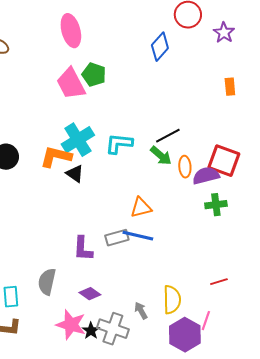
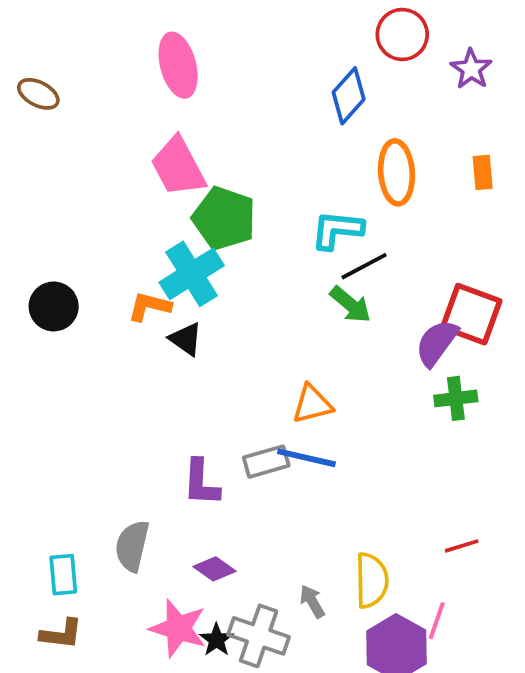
green pentagon: (94, 75) -> (224, 218), moved, size x1.4
cyan L-shape: (119, 144) -> (337, 230), moved
orange L-shape: (56, 157) -> (149, 306), size x0.7
orange ellipse: (185, 167) -> (396, 172), moved, size x1.5
purple semicircle: (206, 176) -> (437, 343), turned -40

